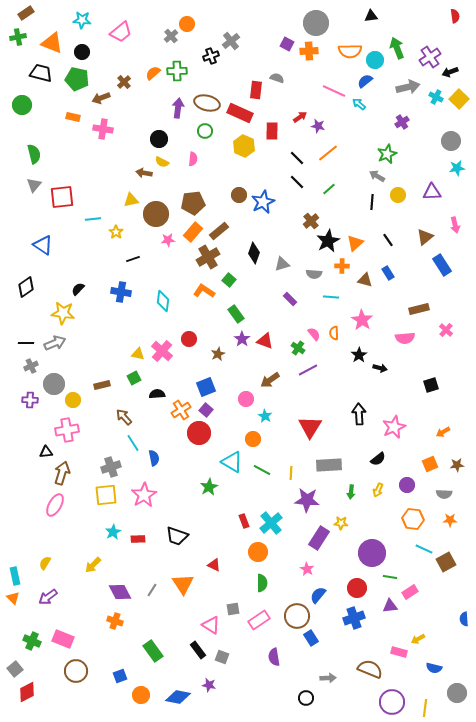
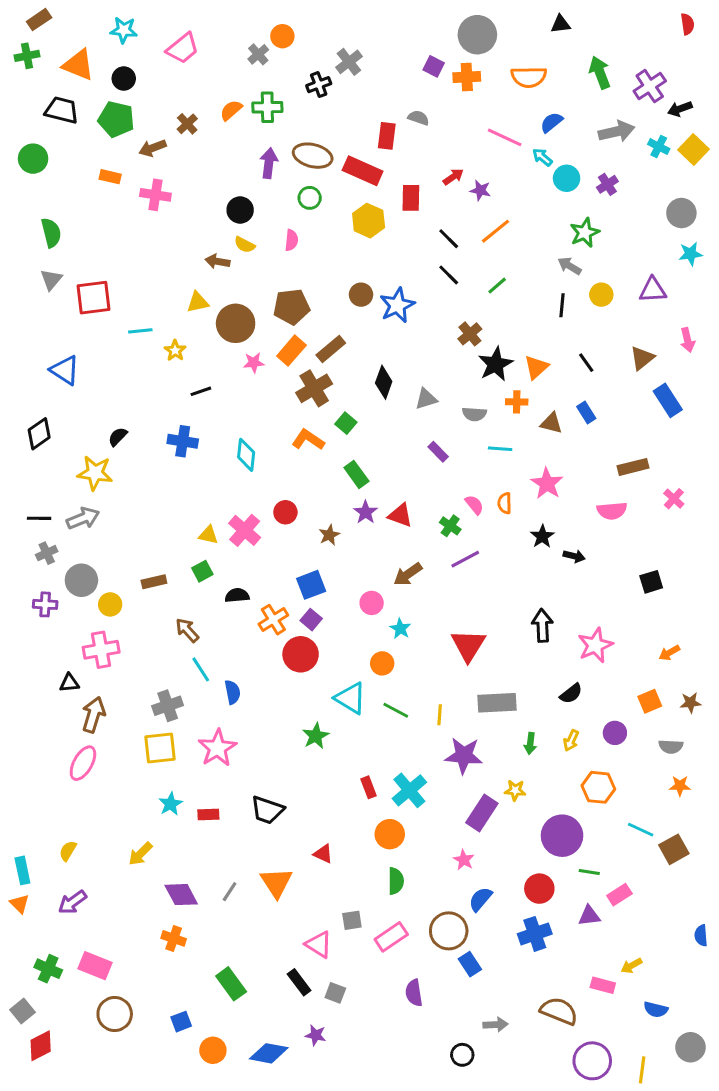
cyan circle: (375, 60) -> (567, 178), moved
orange hexagon: (413, 519) -> (598, 787), moved

